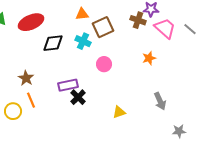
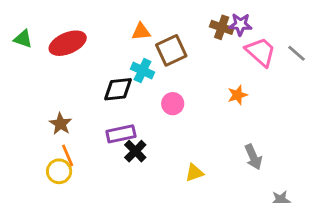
brown cross: (138, 20) -> (222, 27), moved
black diamond: (53, 43) -> (118, 89), moved
yellow circle: (13, 111) -> (59, 171), moved

